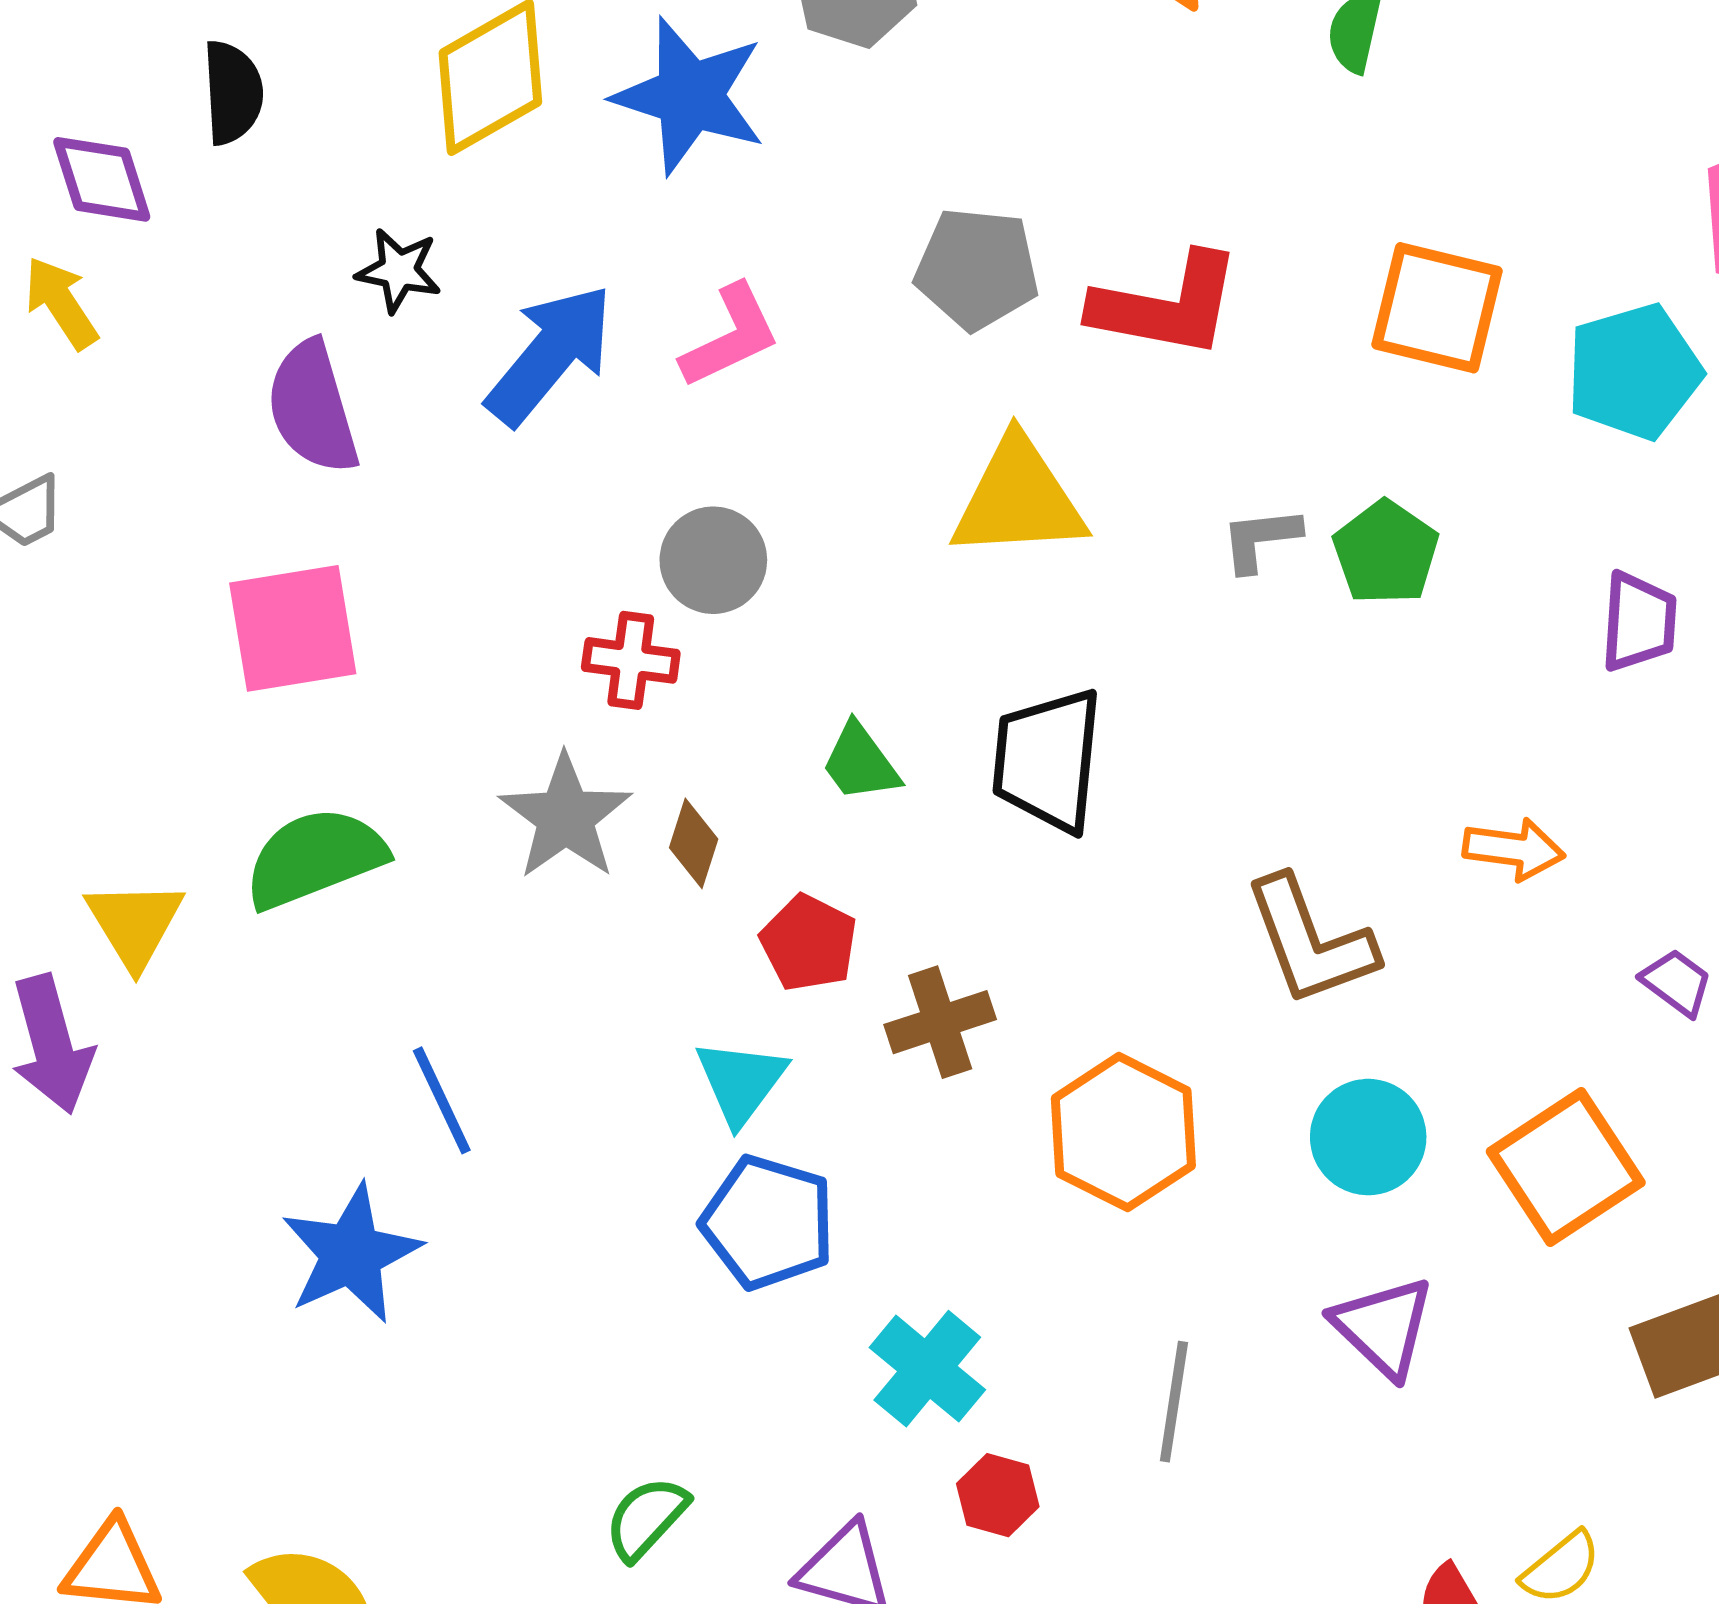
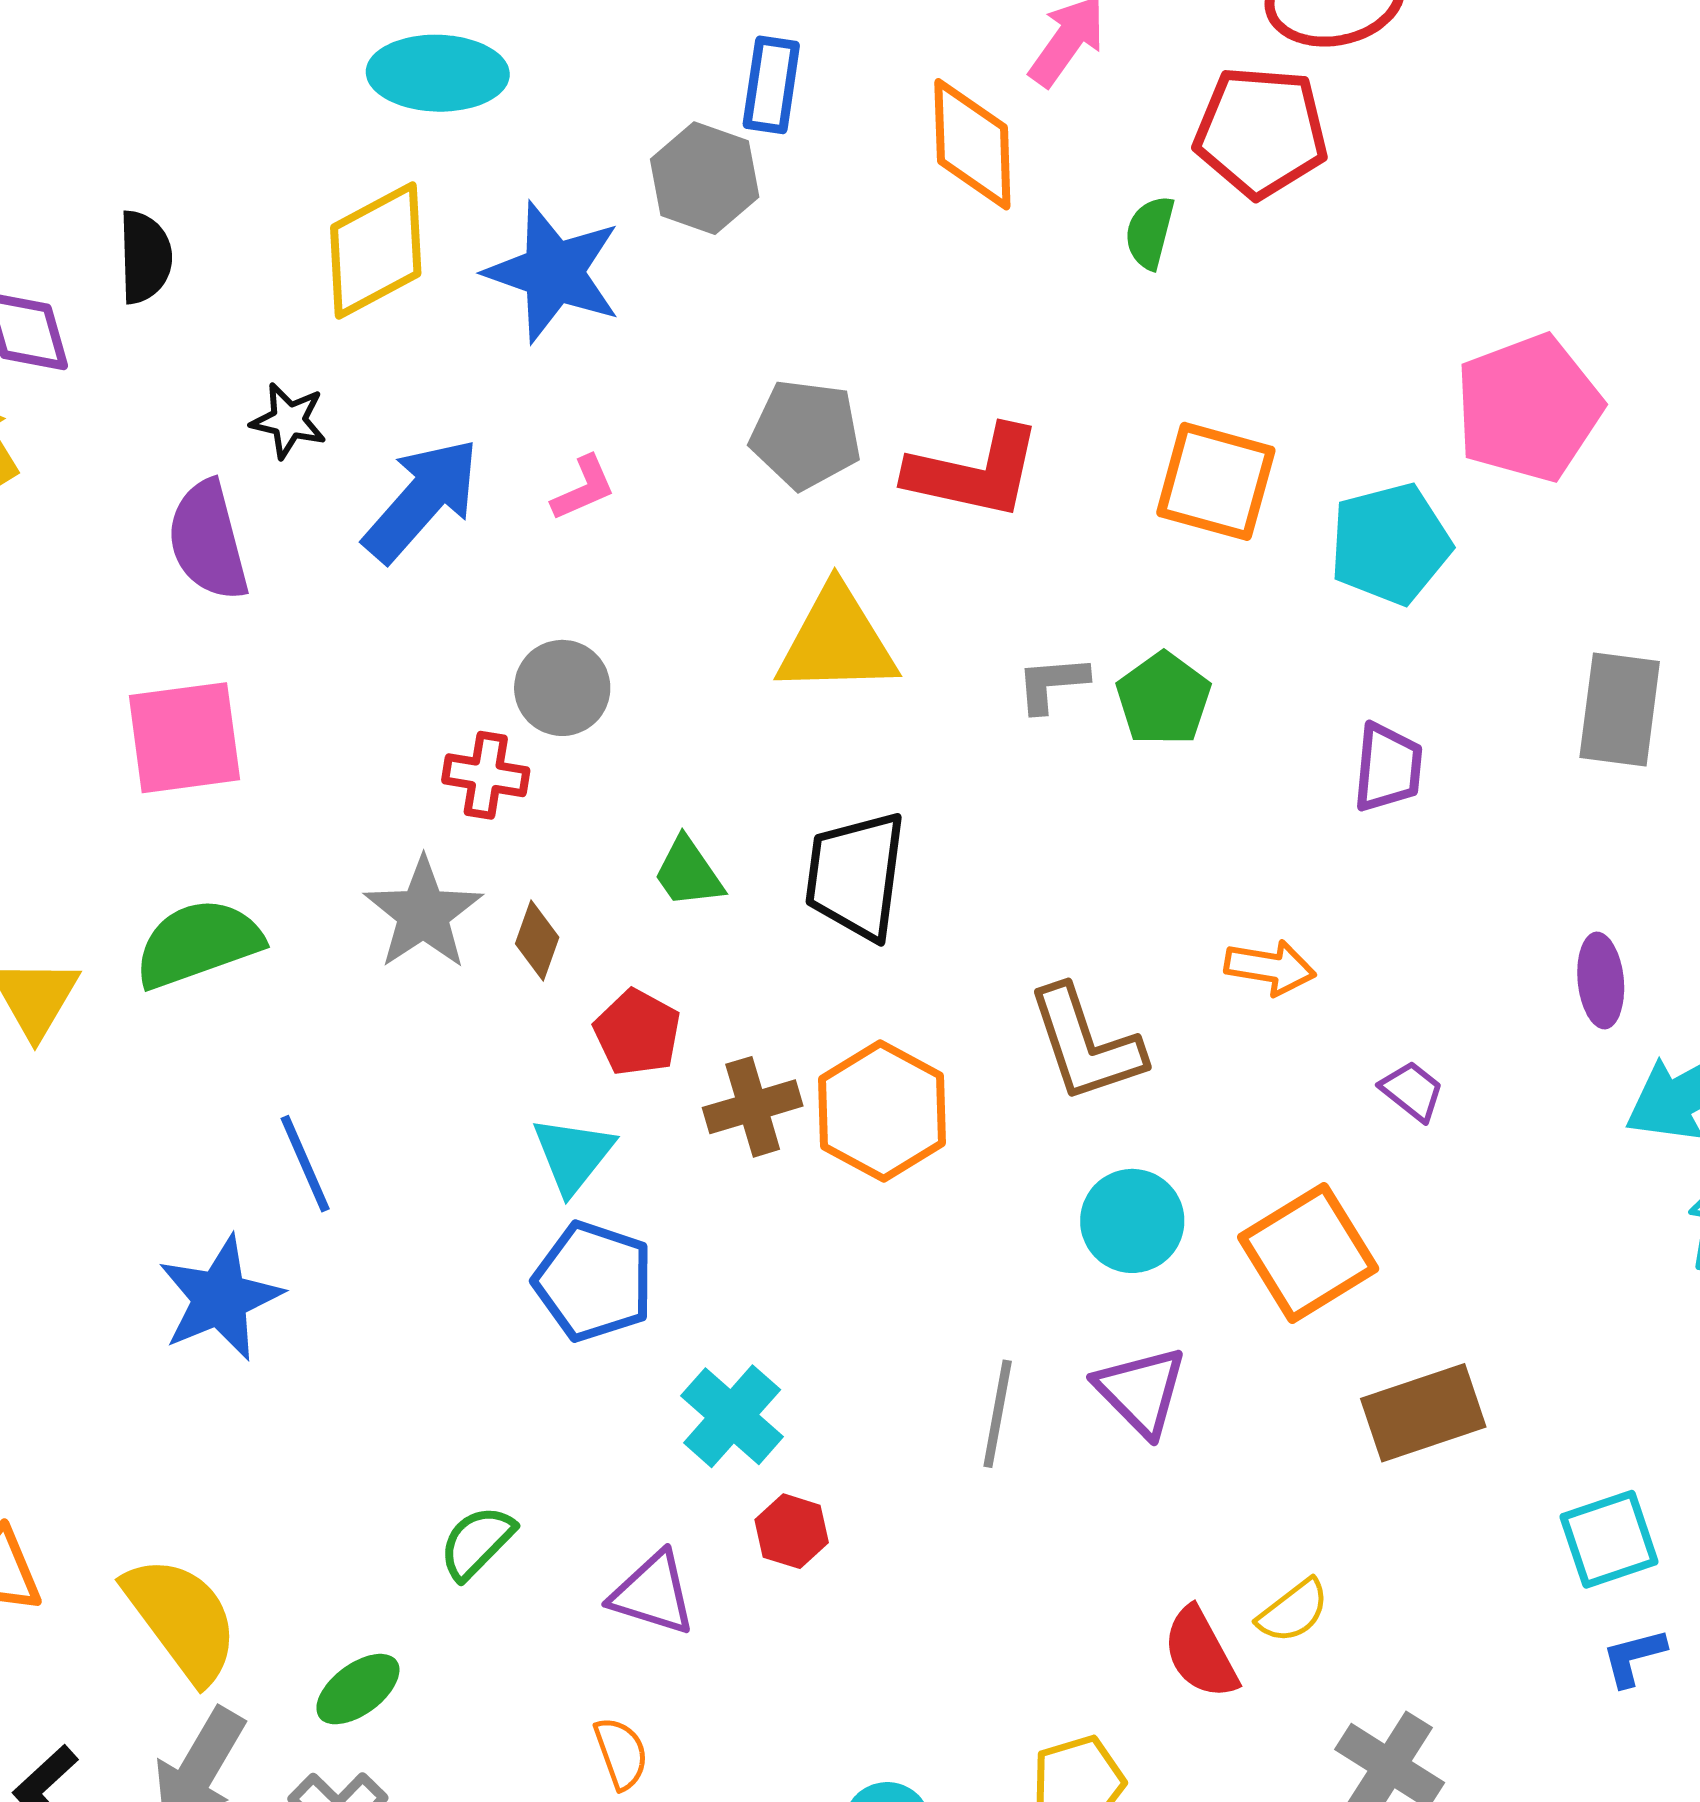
pink L-shape: (730, 336) -> (583, 488), size x0.7
orange hexagon: (1123, 1132) -> (882, 1111), moved
gray line: (1174, 1402) -> (998, 1414), moved

